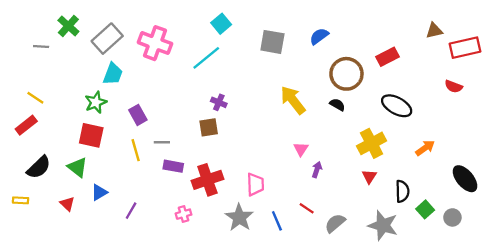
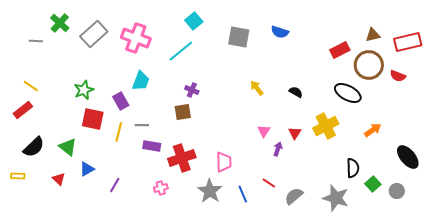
brown triangle: (434, 31) -> (373, 35), moved
blue semicircle: (319, 36) -> (280, 32), turned -126
cyan trapezoid: (113, 74) -> (141, 81), moved
brown circle: (346, 74) -> (369, 65), moved
yellow arrow: (293, 100) -> (257, 88), size x0.6
red square: (91, 135) -> (93, 119), moved
yellow line: (136, 150) -> (119, 132), turned 30
red triangle: (369, 176) -> (295, 133), moved

